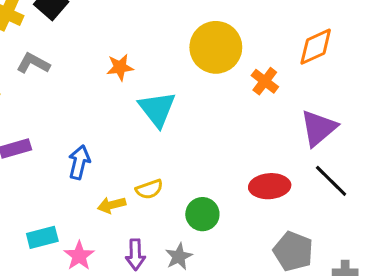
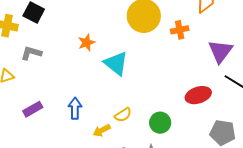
orange cross: (265, 81) -> (180, 30), turned -36

